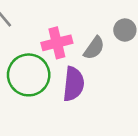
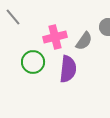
green circle: (29, 75) -> (33, 62), size x0.7

